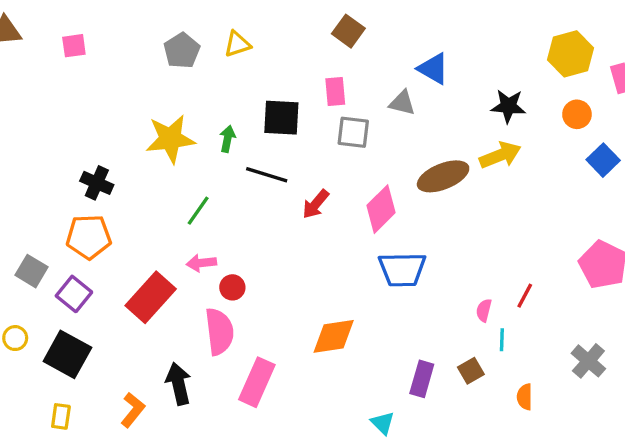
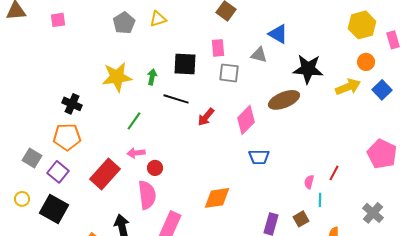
black star: (508, 106) -> (308, 69), moved, size x1.4
yellow arrow: (500, 155) -> (348, 87), moved
blue trapezoid: (402, 269) -> (259, 157), size x0.7

